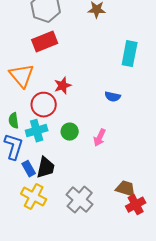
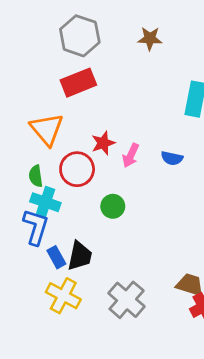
green semicircle: (14, 121) -> (36, 176), moved
cyan cross: (37, 131) -> (45, 202), moved, turned 35
pink arrow: (100, 138) -> (131, 155), moved

